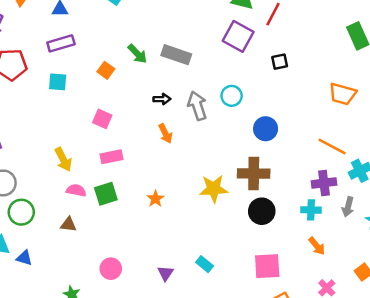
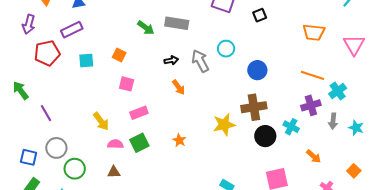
purple rectangle: (61, 43) -> (72, 30), moved
orange square: (106, 70) -> (119, 55), moved
cyan cross: (311, 210) -> (291, 127), moved, turned 35

